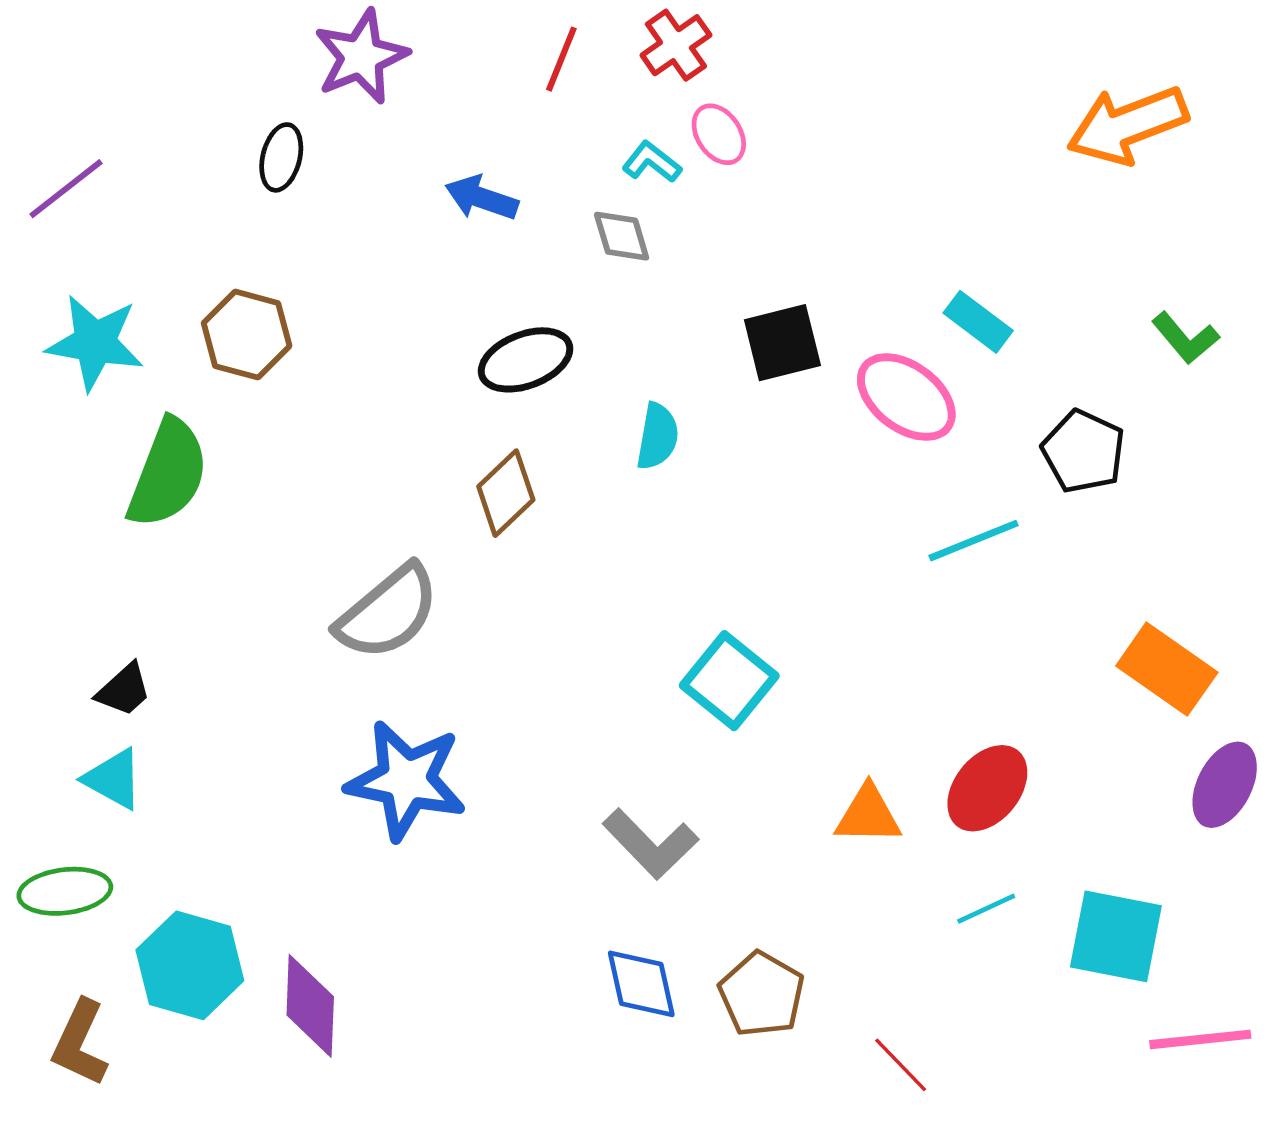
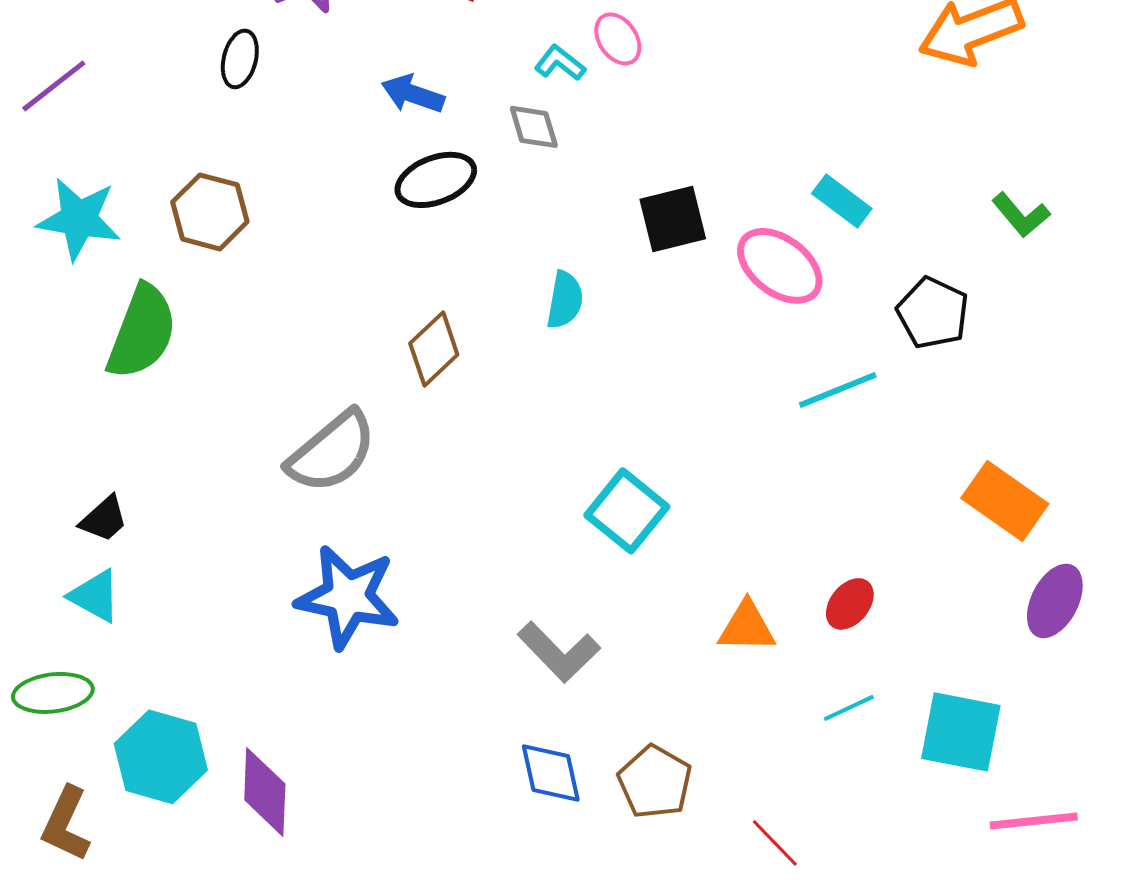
black ellipse: (526, 360) -> (436, 180), moved
red ellipse: (987, 788) -> (850, 604), size x0.7

